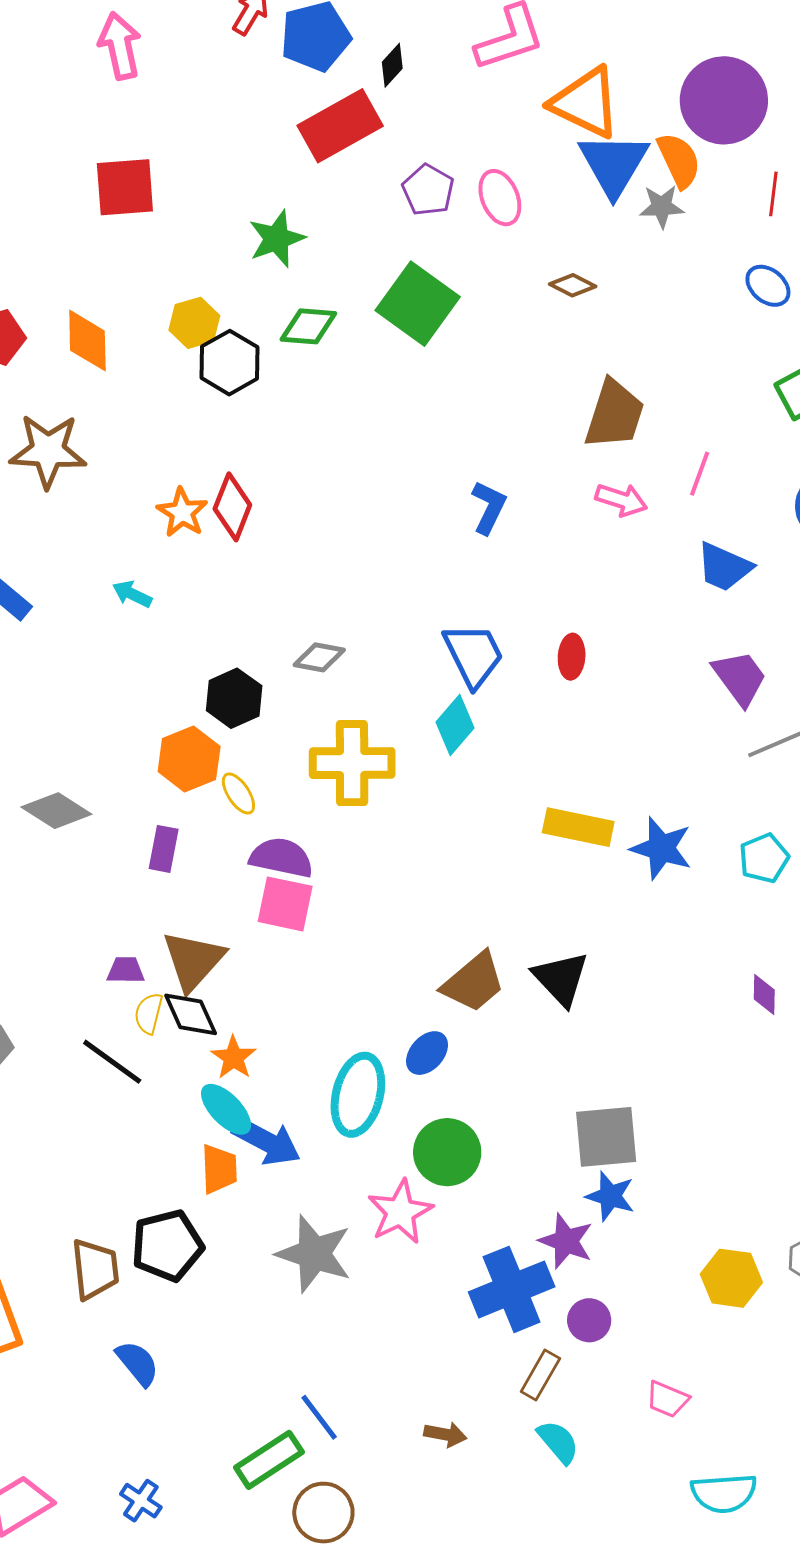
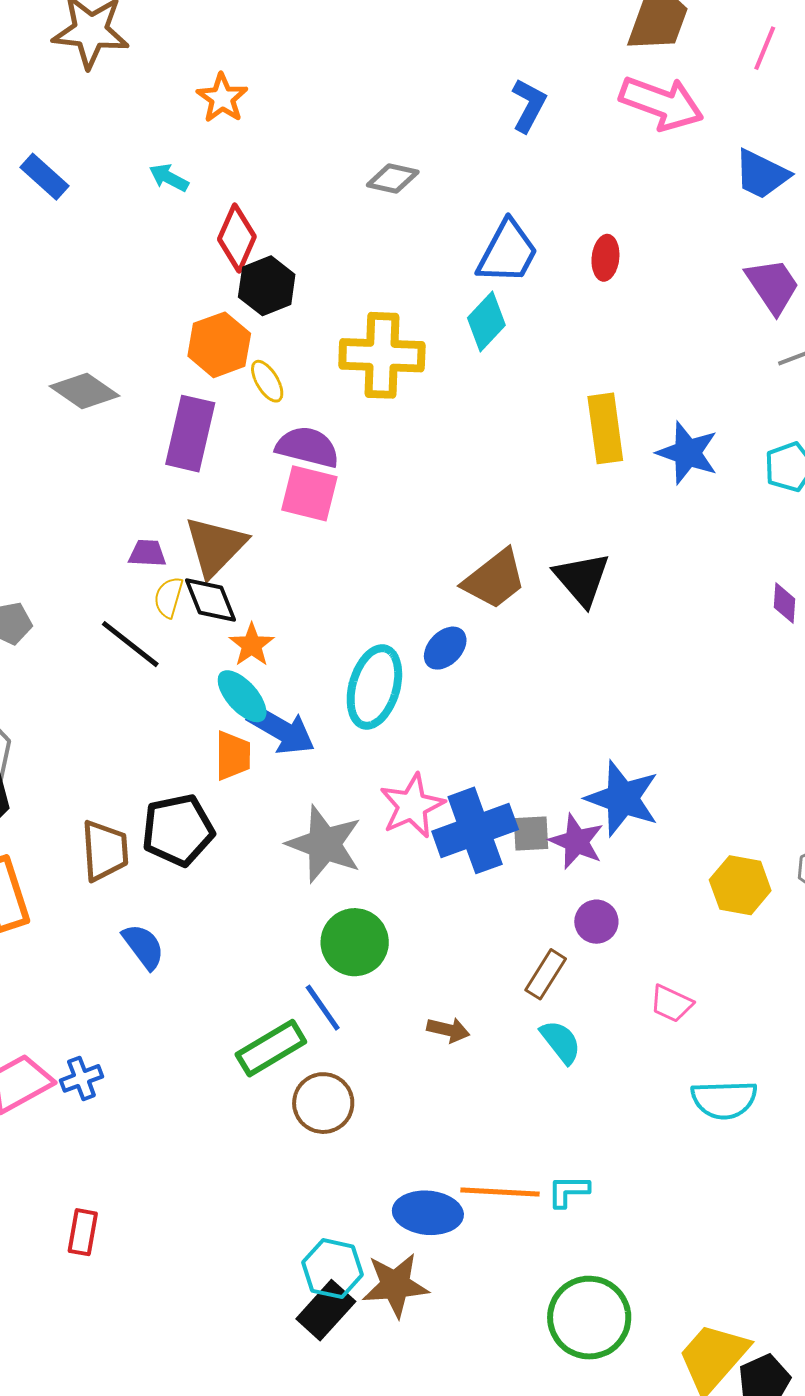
pink line: (700, 474) -> (765, 48), moved
pink arrow: (621, 500) -> (661, 103), size x1.6
red diamond: (232, 507) -> (237, 238), moved
blue trapezoid: (474, 655) -> (508, 252), turned 52
gray diamond: (319, 657) -> (393, 179), moved
yellow rectangle: (578, 827) -> (605, 428), turned 68
purple rectangle: (164, 849) -> (190, 434), size x1.6
gray square: (606, 1137) -> (531, 833), moved, size x0.6
green circle: (447, 1152) -> (355, 942), moved
blue star: (610, 1196) -> (622, 798), size x1.5
blue cross: (512, 1289) -> (475, 830), moved
blue cross: (141, 1501) -> (81, 1078), moved, turned 33

